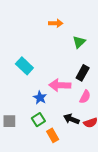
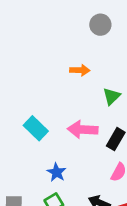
pink arrow: (60, 85) -> (83, 130), moved

